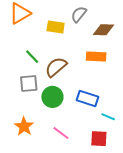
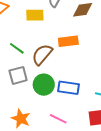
orange rectangle: (96, 57) -> (68, 41), moved
blue rectangle: (87, 98) -> (69, 88), moved

